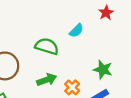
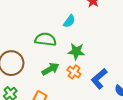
green star: (103, 70) -> (76, 51), moved

